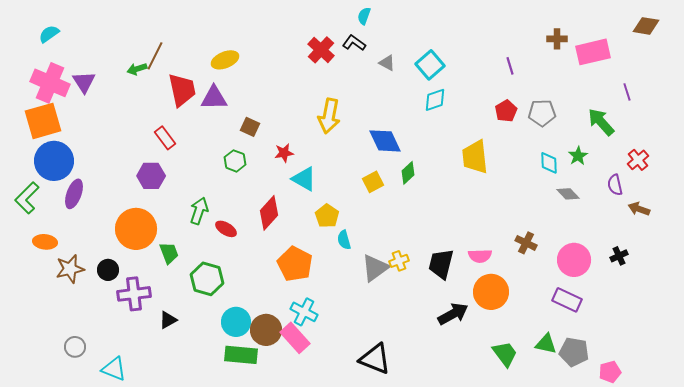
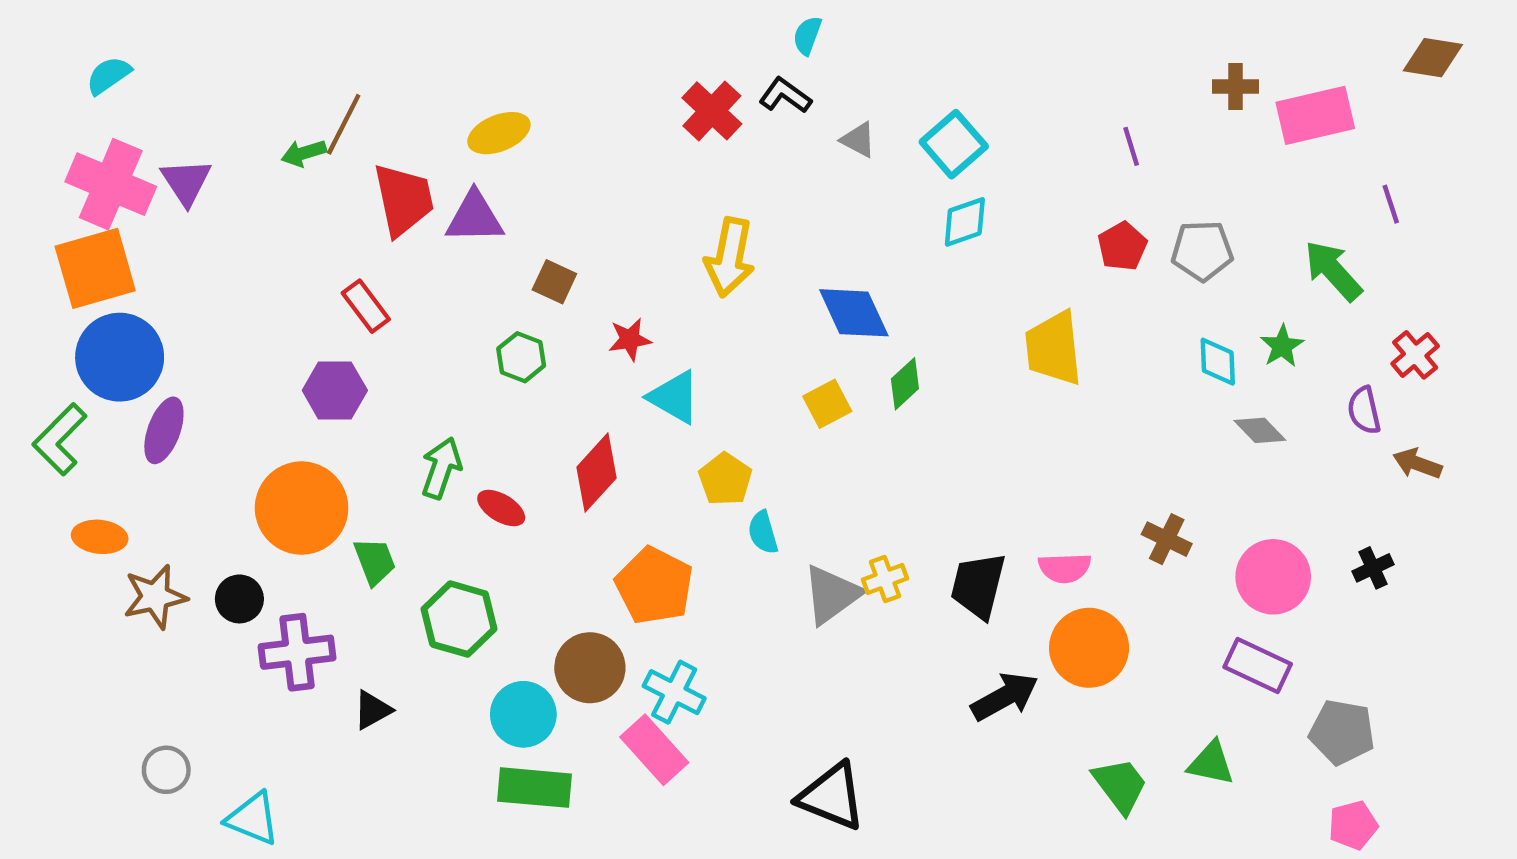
brown circle: (266, 330) -> (590, 668), moved
gray pentagon: (574, 352) -> (1342, 732), moved

